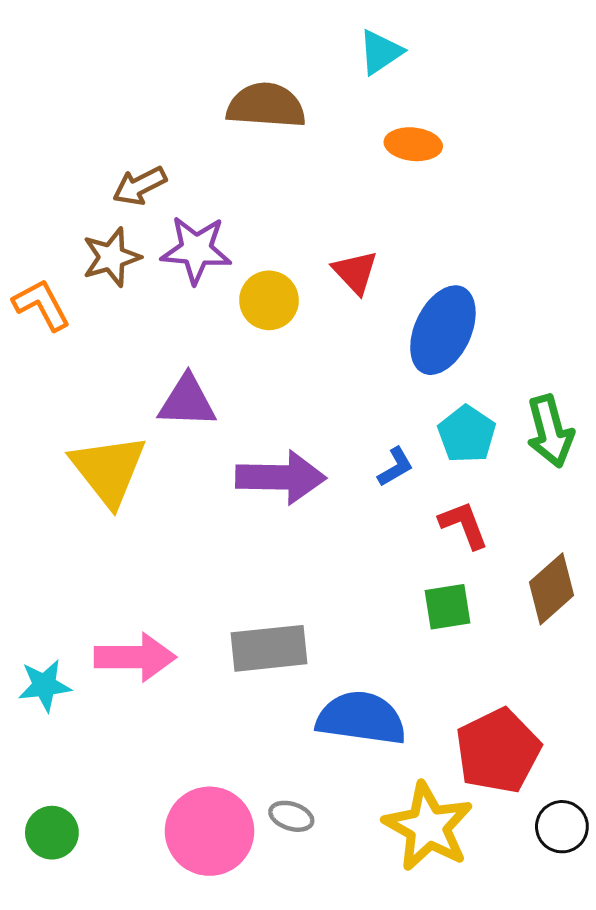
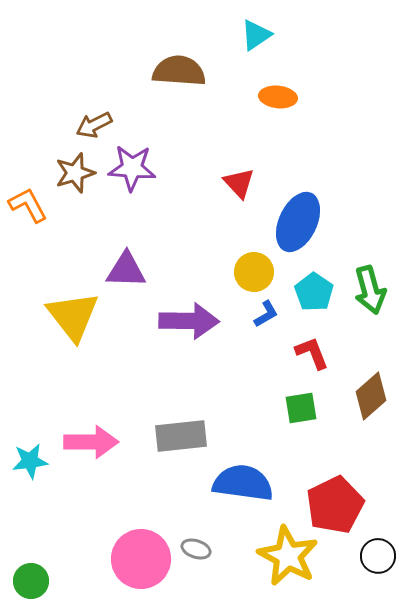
yellow circle: (269, 300) -> (254, 272), moved
green circle: (52, 833) -> (31, 581), moved

